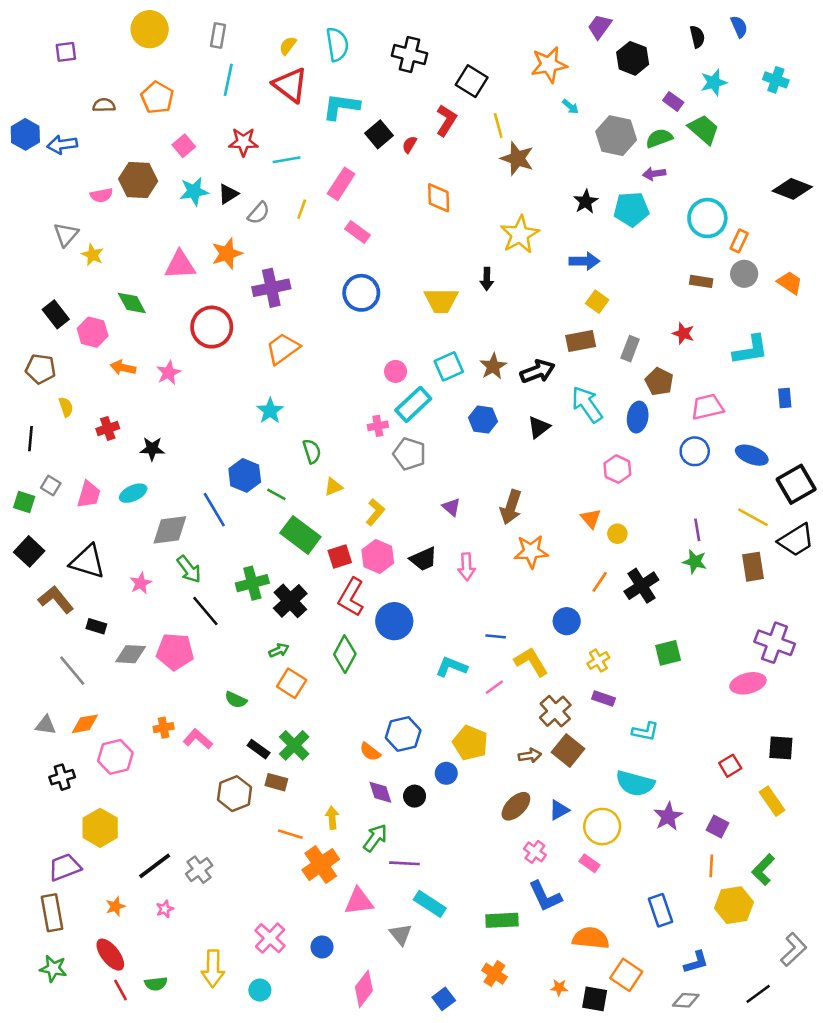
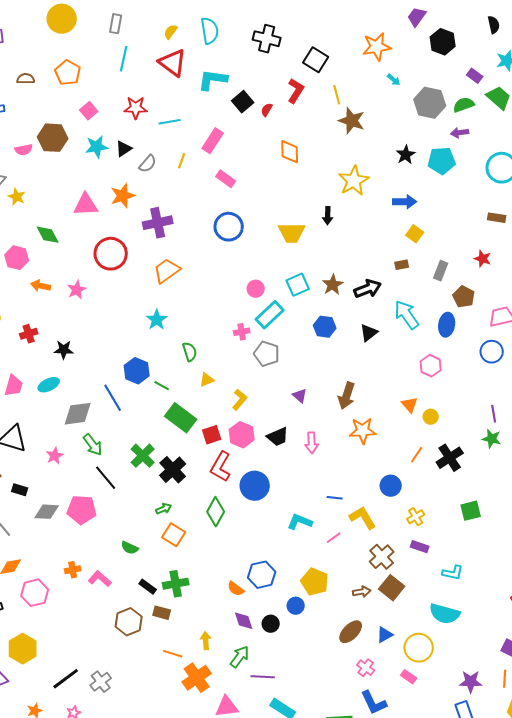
brown rectangle: (581, 341) -> (402, 265), size x0.6
green cross: (252, 583) -> (143, 456), turned -30
green cross: (294, 745) -> (176, 584), turned 35
purple star: (668, 816) -> (471, 682), moved, turned 30

